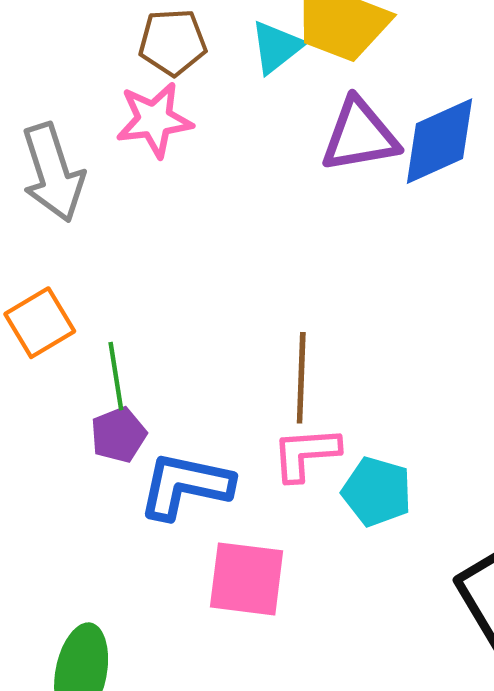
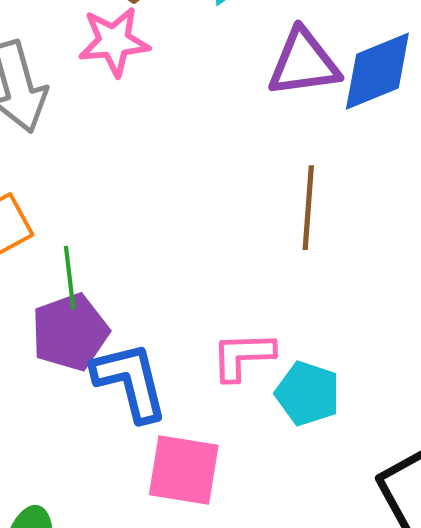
brown line: (301, 378) -> (308, 208), moved
purple pentagon: (118, 435) -> (70, 332), size x1.5
blue L-shape: (185, 486) -> (130, 381), turned 62

